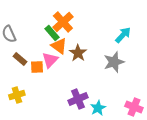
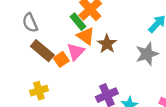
brown rectangle: (20, 59) -> (42, 51), size x1.5
orange square: (37, 67) -> (61, 59), turned -32

